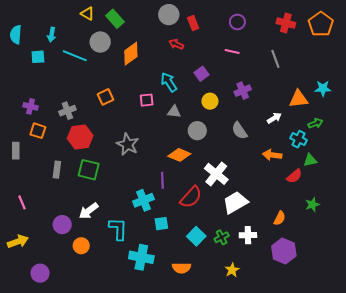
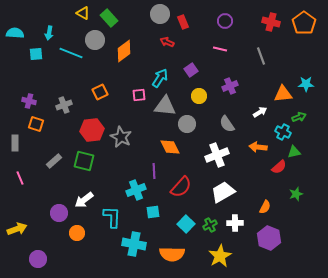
cyan semicircle: (16, 35) -> (15, 33), turned 90
cyan arrow: (169, 82) -> (160, 78), turned 66
gray triangle: (174, 112) -> (165, 106), size x1.6
red hexagon: (80, 137) -> (92, 130), moved
orange diamond: (179, 155) -> (170, 147), turned 40
gray rectangle: (57, 170) -> (54, 161), turned 42
white cross: (216, 174) -> (217, 155), moved, turned 30
pink line: (22, 202) -> (20, 178), moved
orange semicircle: (181, 268) -> (172, 254), size x1.4
yellow star: (232, 270) -> (220, 256), size x1.6

